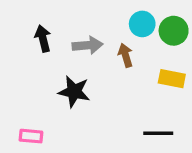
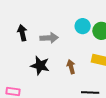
brown arrow: (126, 55) -> (71, 67), moved

